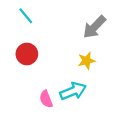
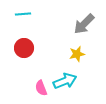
cyan line: (26, 16) -> (23, 14), turned -56

